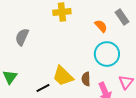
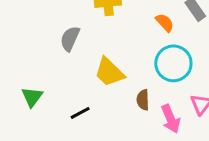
gray semicircle: (22, 37) -> (70, 39), moved
yellow trapezoid: (63, 76) -> (109, 72), moved

